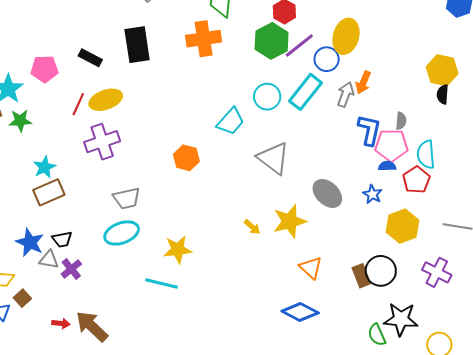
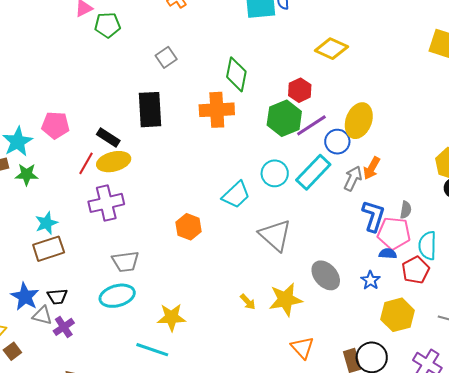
black rectangle: (90, 58) -> (108, 137), moved

